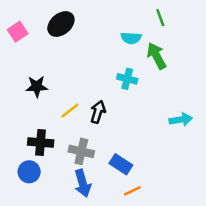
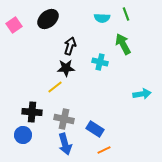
cyan semicircle: (131, 38) -> (102, 18), moved
black star: (37, 86) -> (66, 68), moved
black arrow: (98, 112) -> (70, 46), moved

